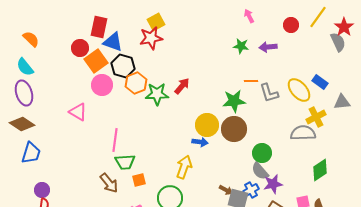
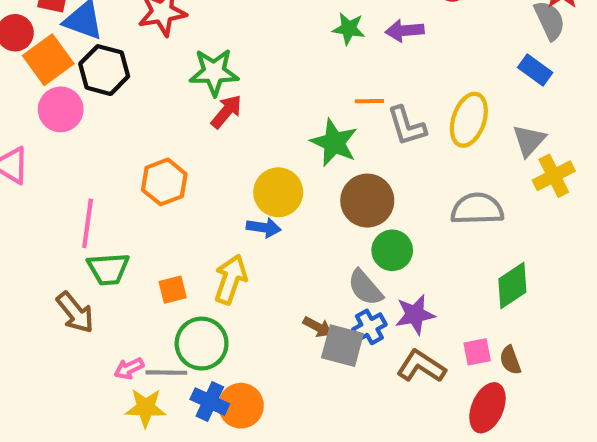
blue rectangle: (320, 82) -> (535, 70), moved
orange hexagon: (136, 83) -> (164, 182), moved
yellow ellipse: (299, 90) -> (469, 120), turned 60
green star: (157, 94) -> (214, 72), moved
green star: (234, 101) -> (334, 143), turned 30
gray triangle: (342, 102) -> (529, 140), moved, turned -42
yellow cross: (316, 117) -> (554, 176), moved
brown circle: (234, 129) -> (367, 201), moved
gray semicircle: (260, 171) -> (365, 288), moved
orange square: (139, 180) -> (173, 290), moved

